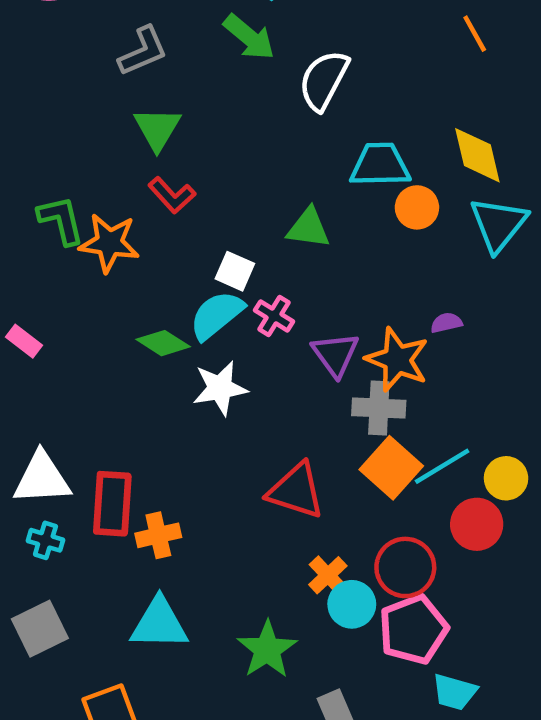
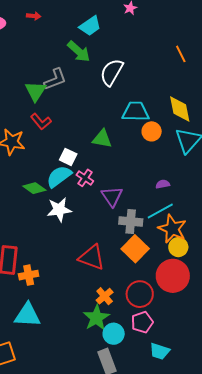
gray L-shape: (143, 51) -> (55, 79), moved
orange star: (397, 360) -> (172, 229), moved
cyan line: (442, 466) -> (160, 211), moved
yellow circle: (506, 478) -> (178, 247), moved
red circle: (477, 524) -> (173, 276), size x1.4
cyan circle: (352, 604) -> (114, 334), moved
pink pentagon: (413, 629) -> (142, 322), size x0.7
green star: (267, 650) -> (96, 318), moved

